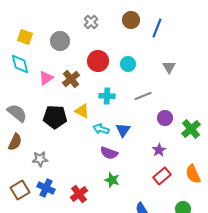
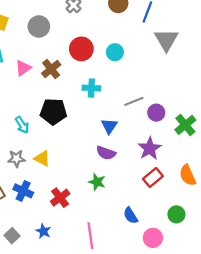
gray triangle: (169, 67) -> (166, 40), moved, size x1.6
gray line: (143, 96) -> (134, 101), moved
yellow triangle: (82, 111) -> (42, 158), moved
black pentagon: (55, 117) -> (53, 112), moved
cyan arrow: (101, 129) -> (22, 125), moved, turned -140
purple star: (159, 150) -> (150, 148), size x1.5
purple semicircle: (109, 153) -> (106, 153), moved

